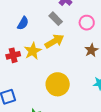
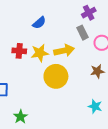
gray rectangle: (56, 19) -> (83, 33), moved
yellow circle: (58, 84) -> (56, 76), moved

